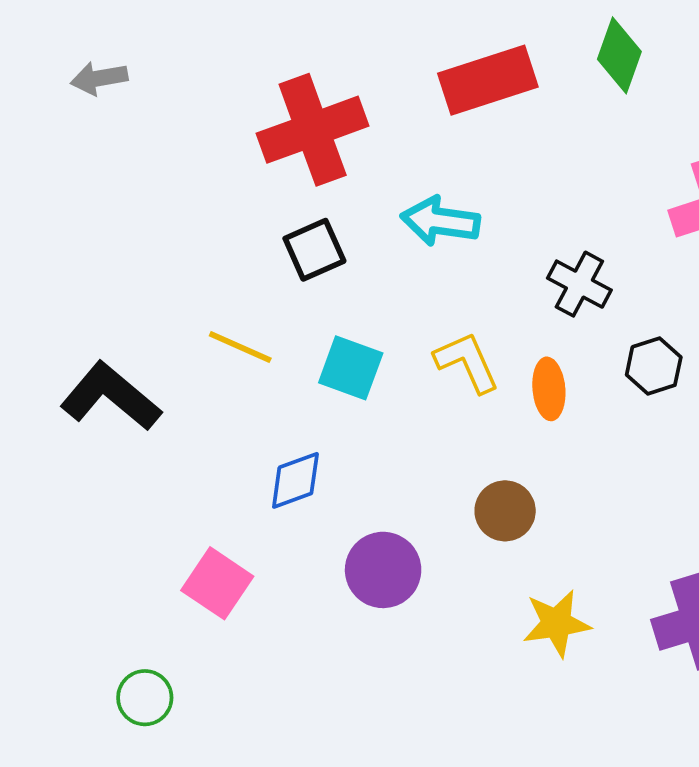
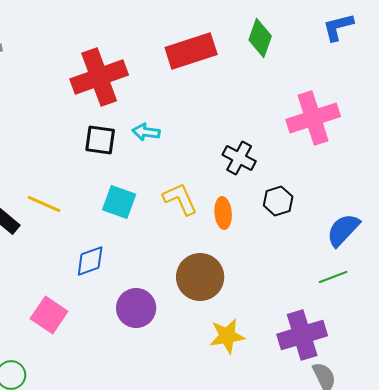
cyan arrow: (440, 221) -> (146, 132), moved, size x0.7
black square: (314, 250) -> (100, 140), turned 32
yellow line: (240, 347) -> (44, 204), moved
brown circle: (505, 511) -> (200, 277), size x1.5

